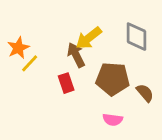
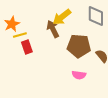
yellow line: (30, 63) -> (20, 35), turned 32
red rectangle: (66, 83) -> (27, 47), moved

